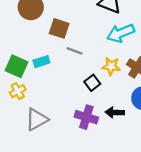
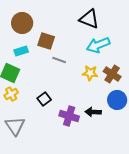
cyan rectangle: (41, 62) -> (21, 51), moved
black square: (92, 83) -> (44, 99), moved
gray triangle: (37, 119) -> (15, 126), moved, turned -35

